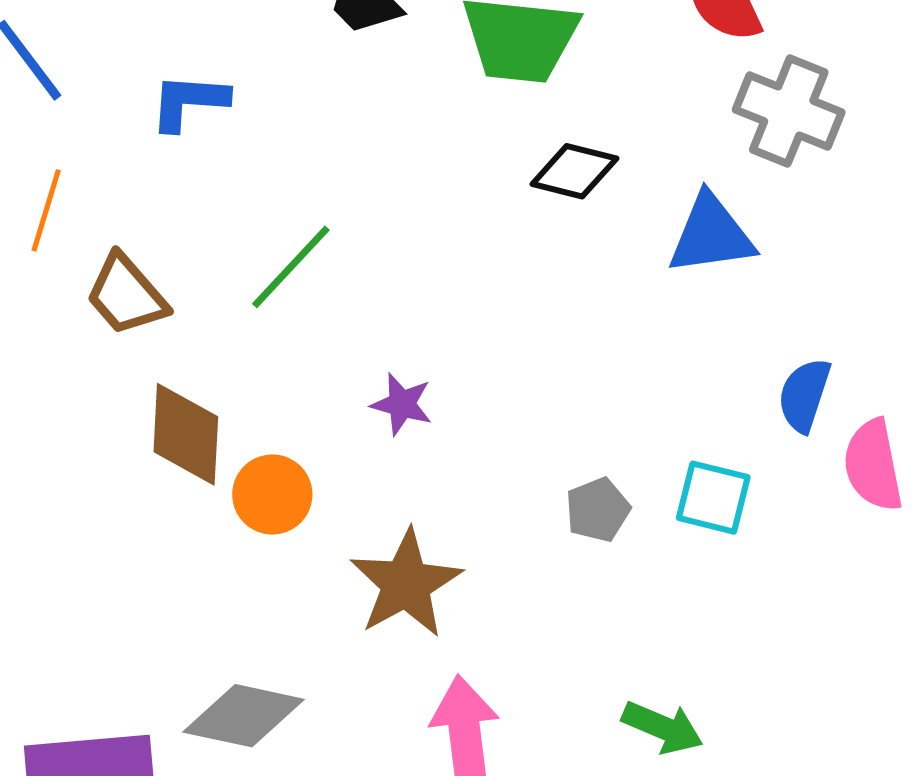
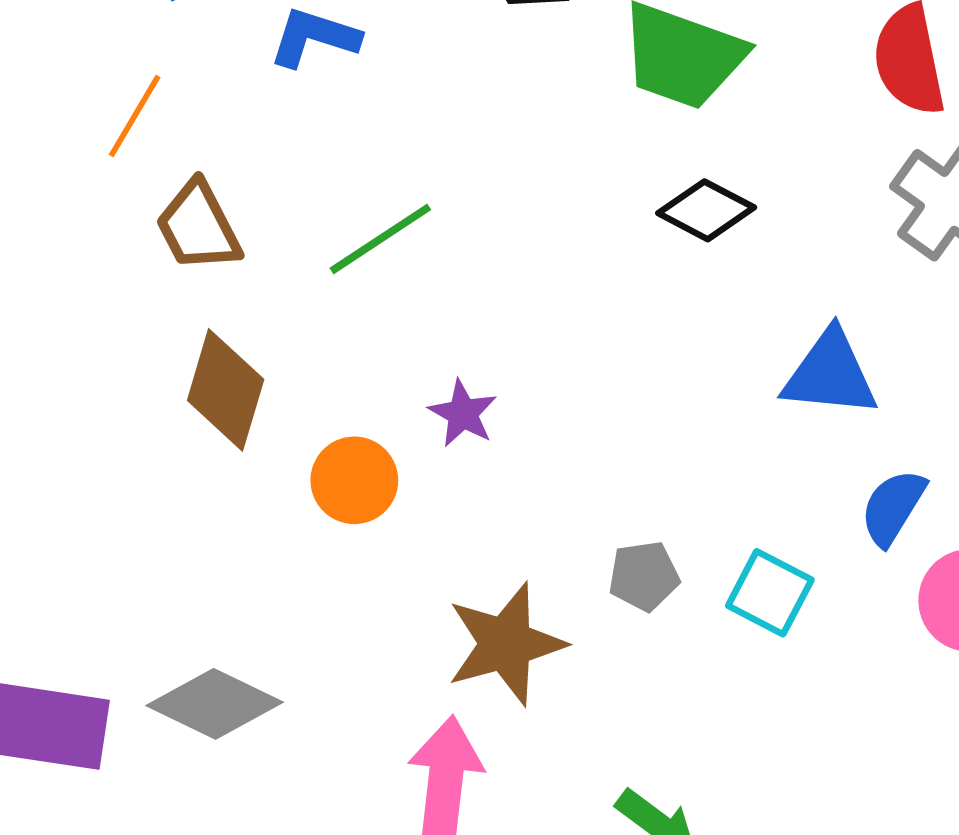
blue triangle: (711, 235) -> (830, 374), moved
orange circle: (272, 494) -> (354, 480), moved
brown star: (406, 584) -> (506, 644), moved

